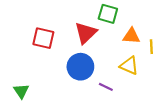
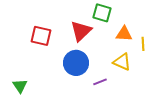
purple line: (106, 87) -> (100, 82), turned -48

